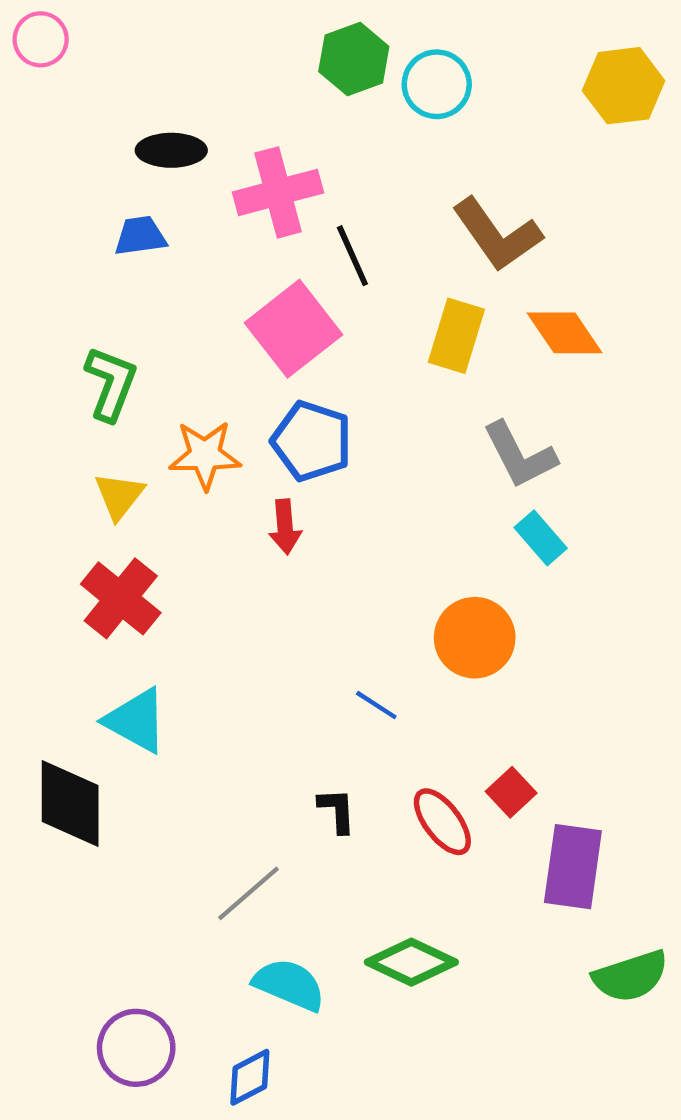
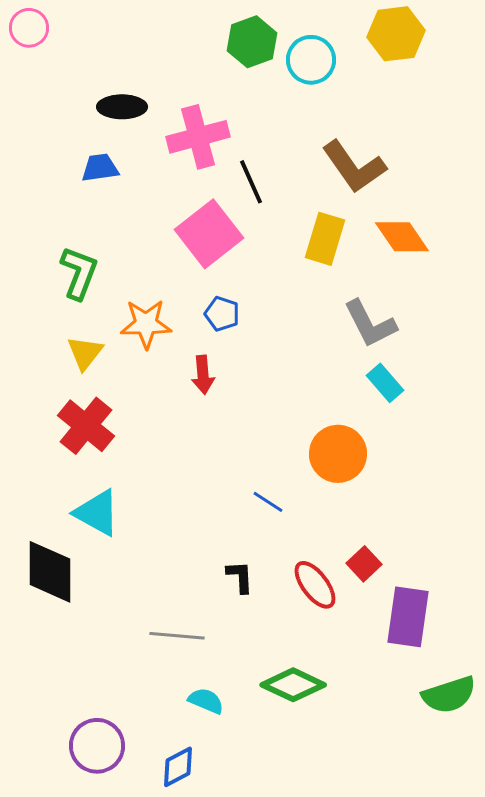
yellow hexagon: (624, 86) -> (396, 34), moved
blue pentagon: (312, 441) -> (222, 314), size x0.6
gray line: (248, 893) -> (177, 636), turned 46
cyan semicircle: (289, 985) -> (206, 701), size x0.7

